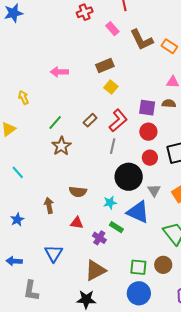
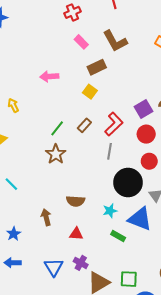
pink rectangle: (112, 29) -> (81, 42), moved
brown L-shape: (142, 40) -> (115, 41), moved
yellow square: (111, 87) -> (90, 92), moved
purple square: (147, 108) -> (143, 109), turned -36
green line: (55, 123) -> (57, 128), moved
purple cross: (99, 238) -> (81, 263), moved
blue arrow: (14, 261) -> (13, 263), moved
green square: (138, 267) -> (129, 279), moved

